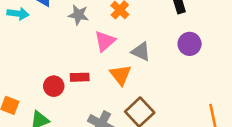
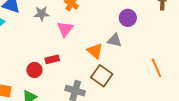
gray triangle: (141, 52) -> (115, 40), moved
orange triangle: (121, 75) -> (95, 51), moved

